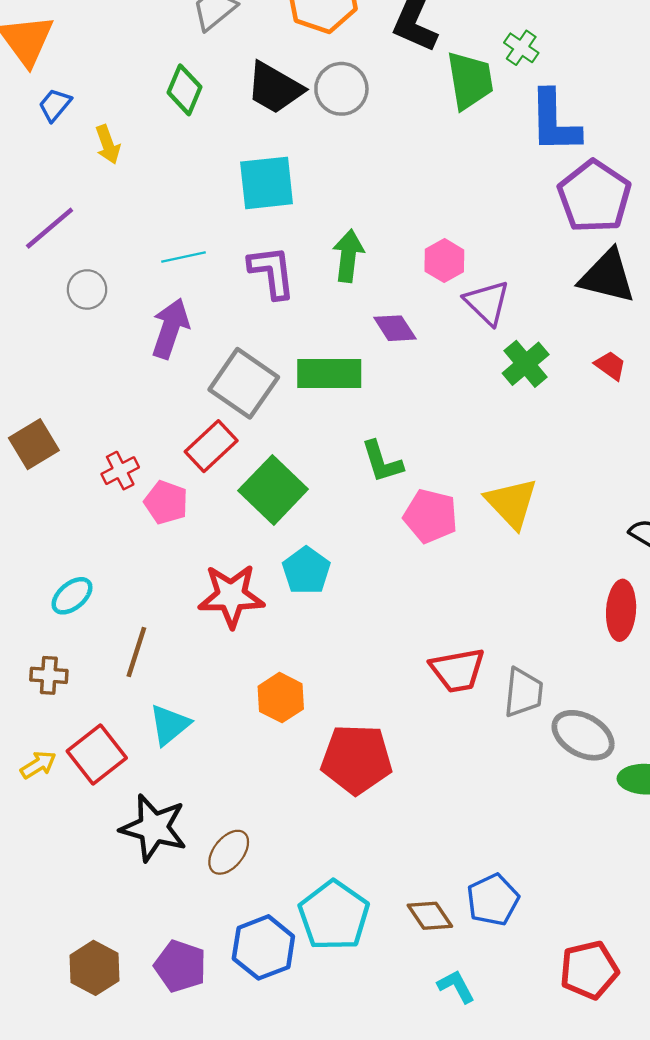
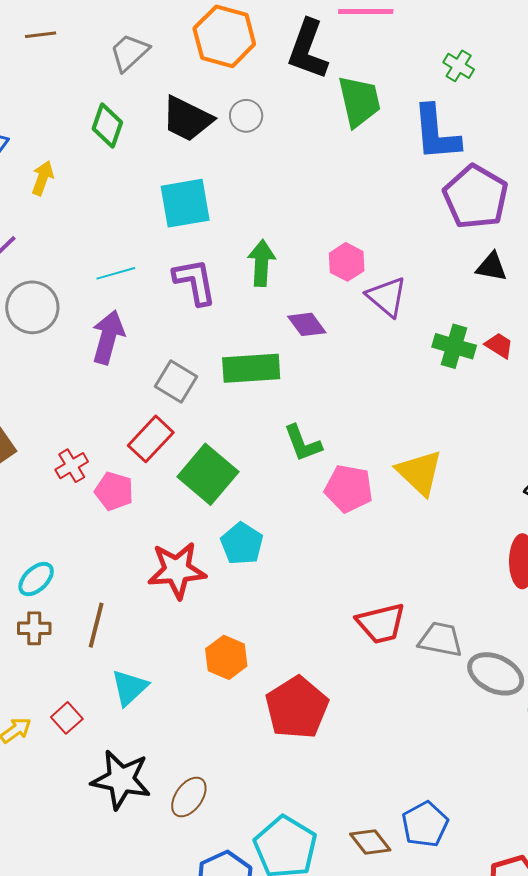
green cross: (521, 48) -> (459, 66), moved
gray circle: (341, 89) -> (246, 116), size x0.7
yellow arrow: (108, 145) -> (43, 178), turned -136
black triangle: (607, 276) -> (492, 267), size x0.6
gray circle: (87, 289) -> (32, 307), size x1.5
green cross: (526, 364) -> (454, 346), moved, turned -30
gray square: (244, 383) -> (176, 382), size x0.7
brown cross: (49, 675) -> (34, 628), moved
gray trapezoid: (523, 692) -> (441, 639), turned -81
red square: (97, 754) -> (67, 718), size x0.6
red pentagon: (357, 759) -> (297, 708), turned -30

